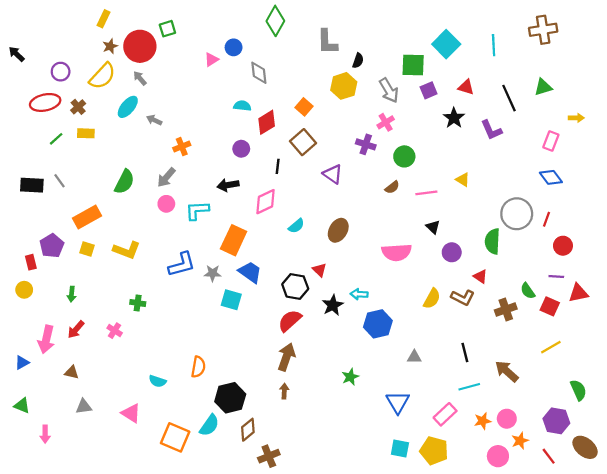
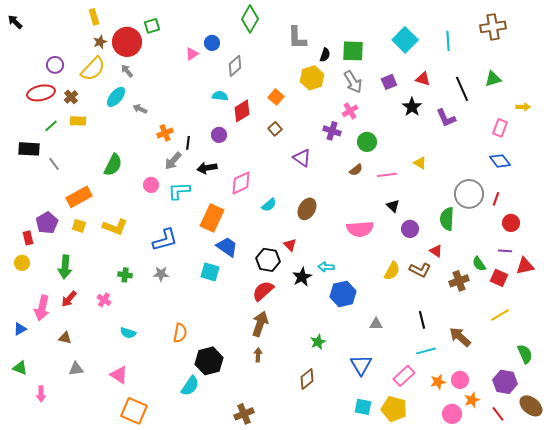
yellow rectangle: (104, 19) -> (94, 17), turned -42
black arrow: (16, 54) -> (15, 22), moved
green square: (413, 65) -> (353, 51), moved
gray diamond: (259, 73) -> (235, 66), turned 55
brown square: (303, 142) -> (275, 129), size x0.6
black line: (278, 166) -> (188, 143), moved
gray arrow: (166, 177) -> (173, 161), moved
black rectangle: (32, 185) -> (29, 149), moved
gray star: (213, 273) -> (161, 274), moved
green arrow: (72, 294) -> (65, 267), size x1.6
cyan semicircle: (158, 381) -> (128, 333), moved
brown diamond: (248, 430) -> (307, 379), moved
orange square: (175, 437) -> (134, 411), moved

